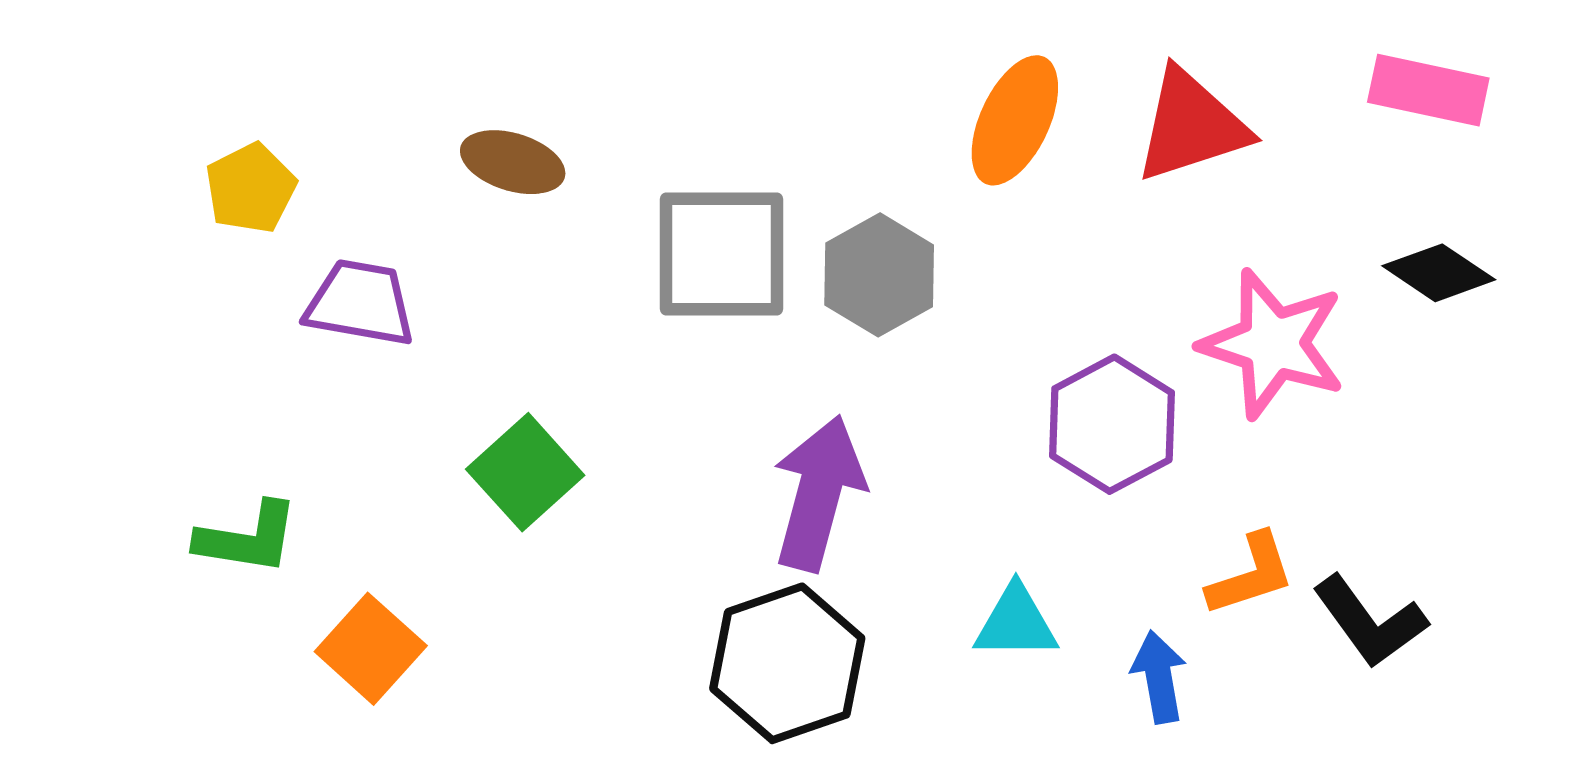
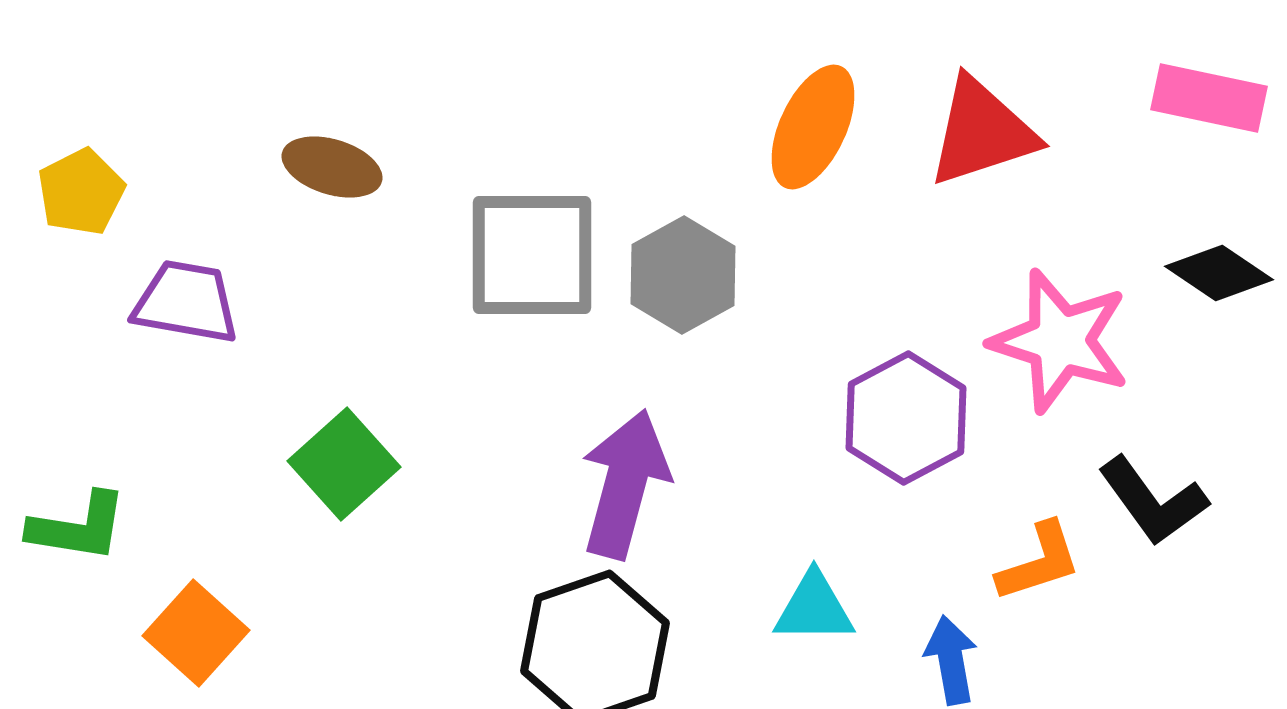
black L-shape: (1370, 622) -> (1153, 501), moved

